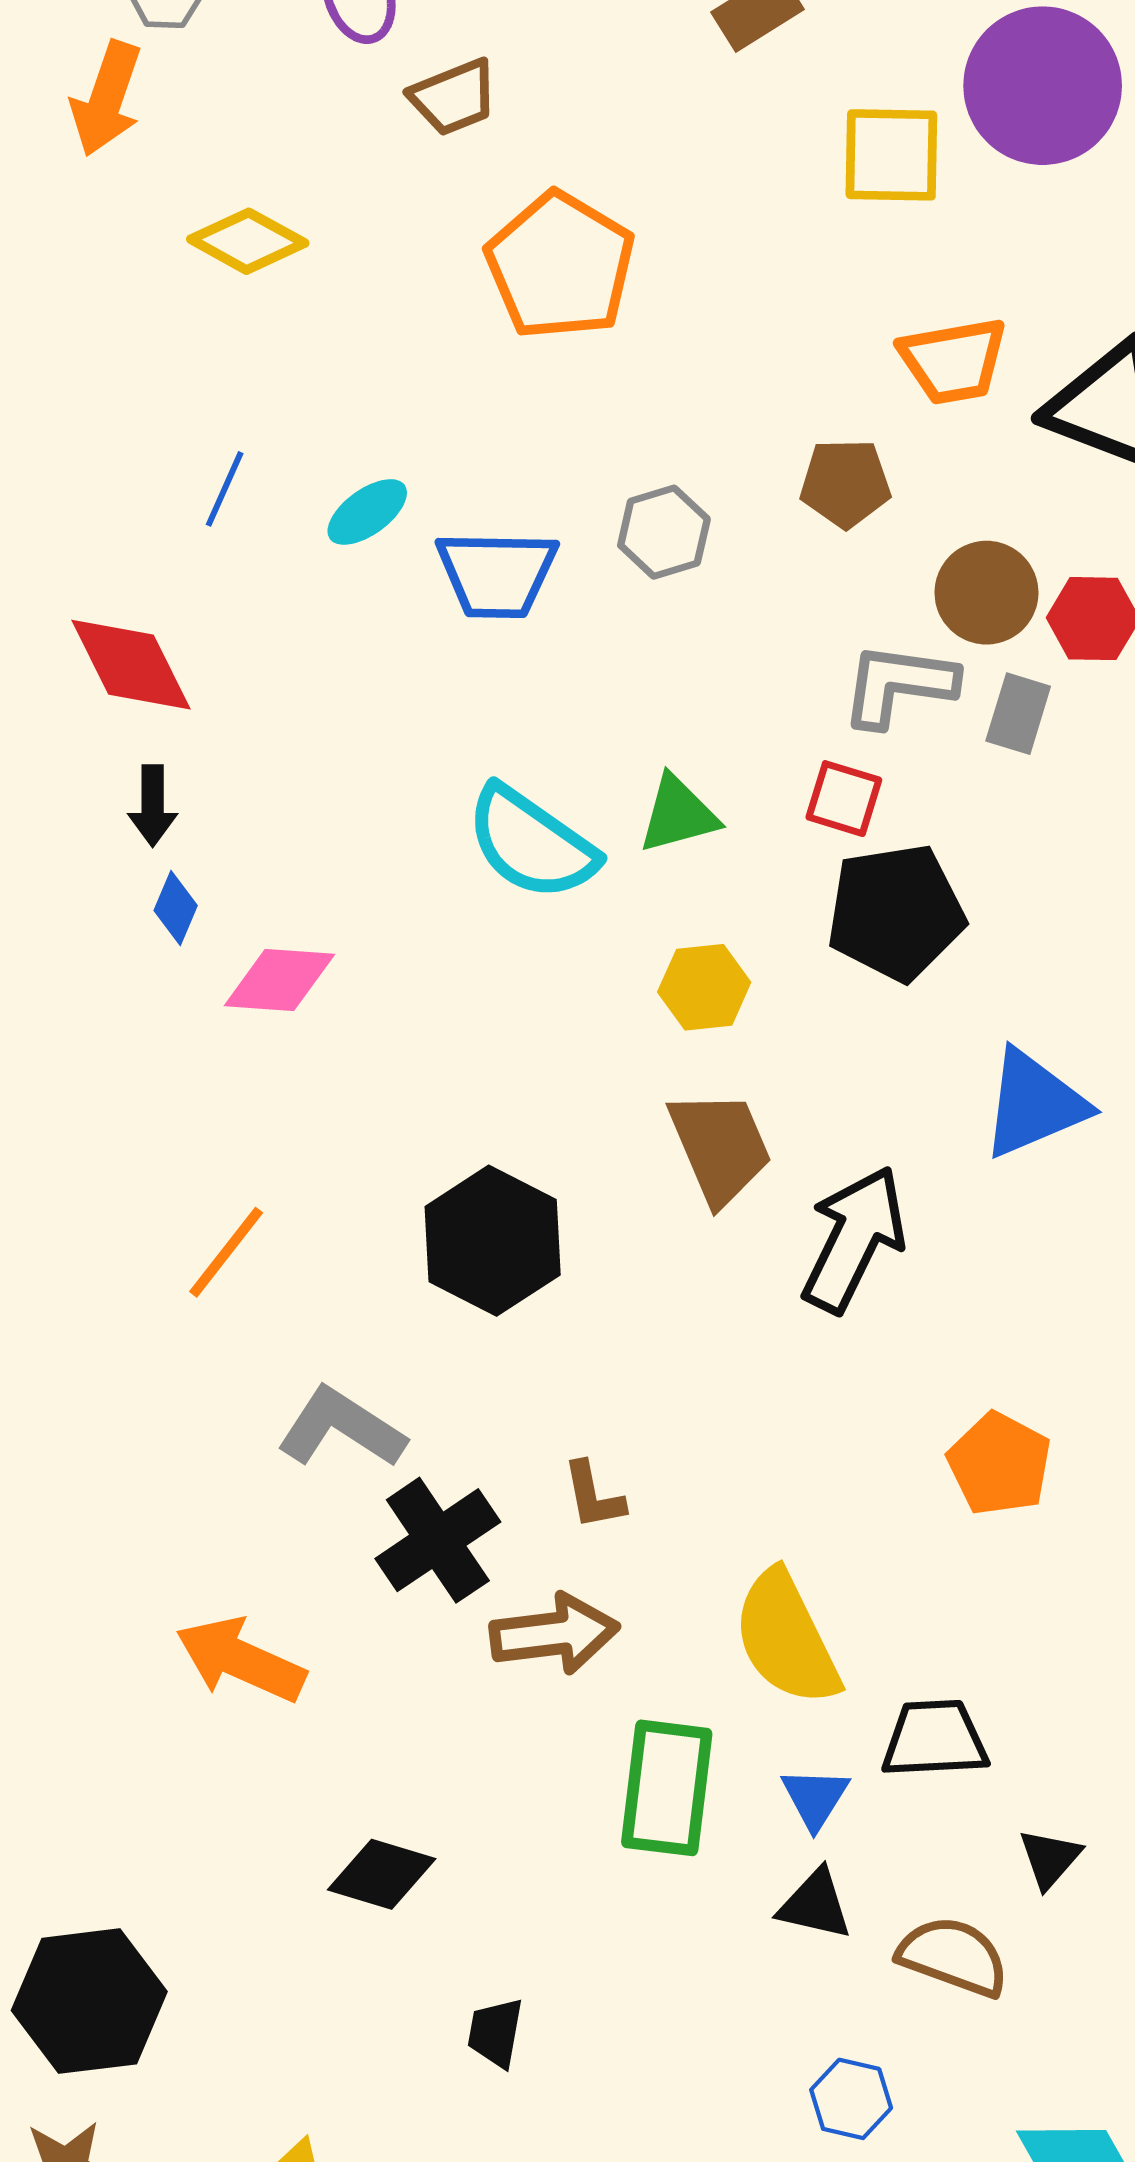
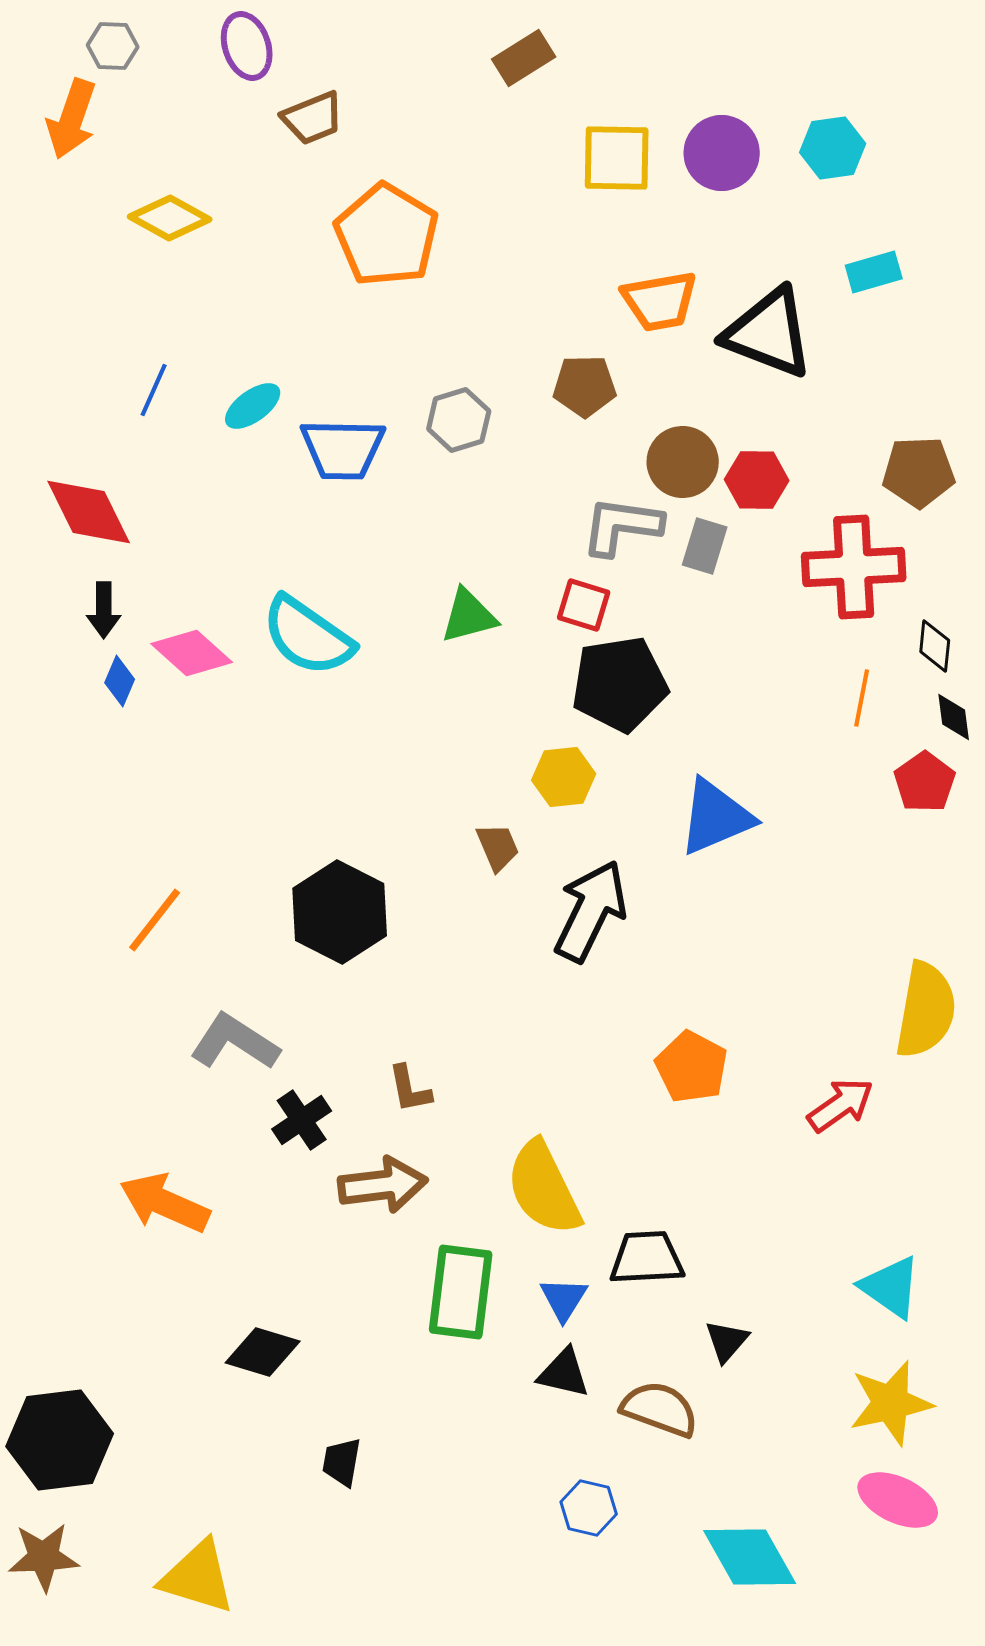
purple circle: (1043, 86) -> (722, 153), moved, size x0.7
cyan semicircle: (531, 843) -> (308, 636), moved
pink diamond: (279, 980) -> (192, 653), moved, turned 38
yellow hexagon: (704, 987) -> (564, 777), moved
brown trapezoid: (720, 1147) -> (498, 847), size x0.6
black cross: (438, 1540) -> (302, 1120), size x0.7

